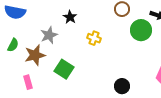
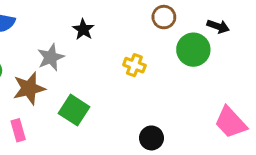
yellow cross: (94, 38) -> (134, 65), moved
black circle: (122, 86) -> (151, 138), moved

